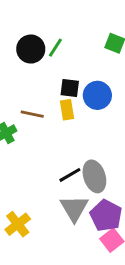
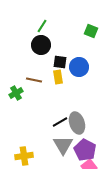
green line: (55, 48) -> (42, 26), moved
black circle: (31, 49) -> (41, 45), moved
yellow cross: (18, 224) -> (24, 156), turned 30

